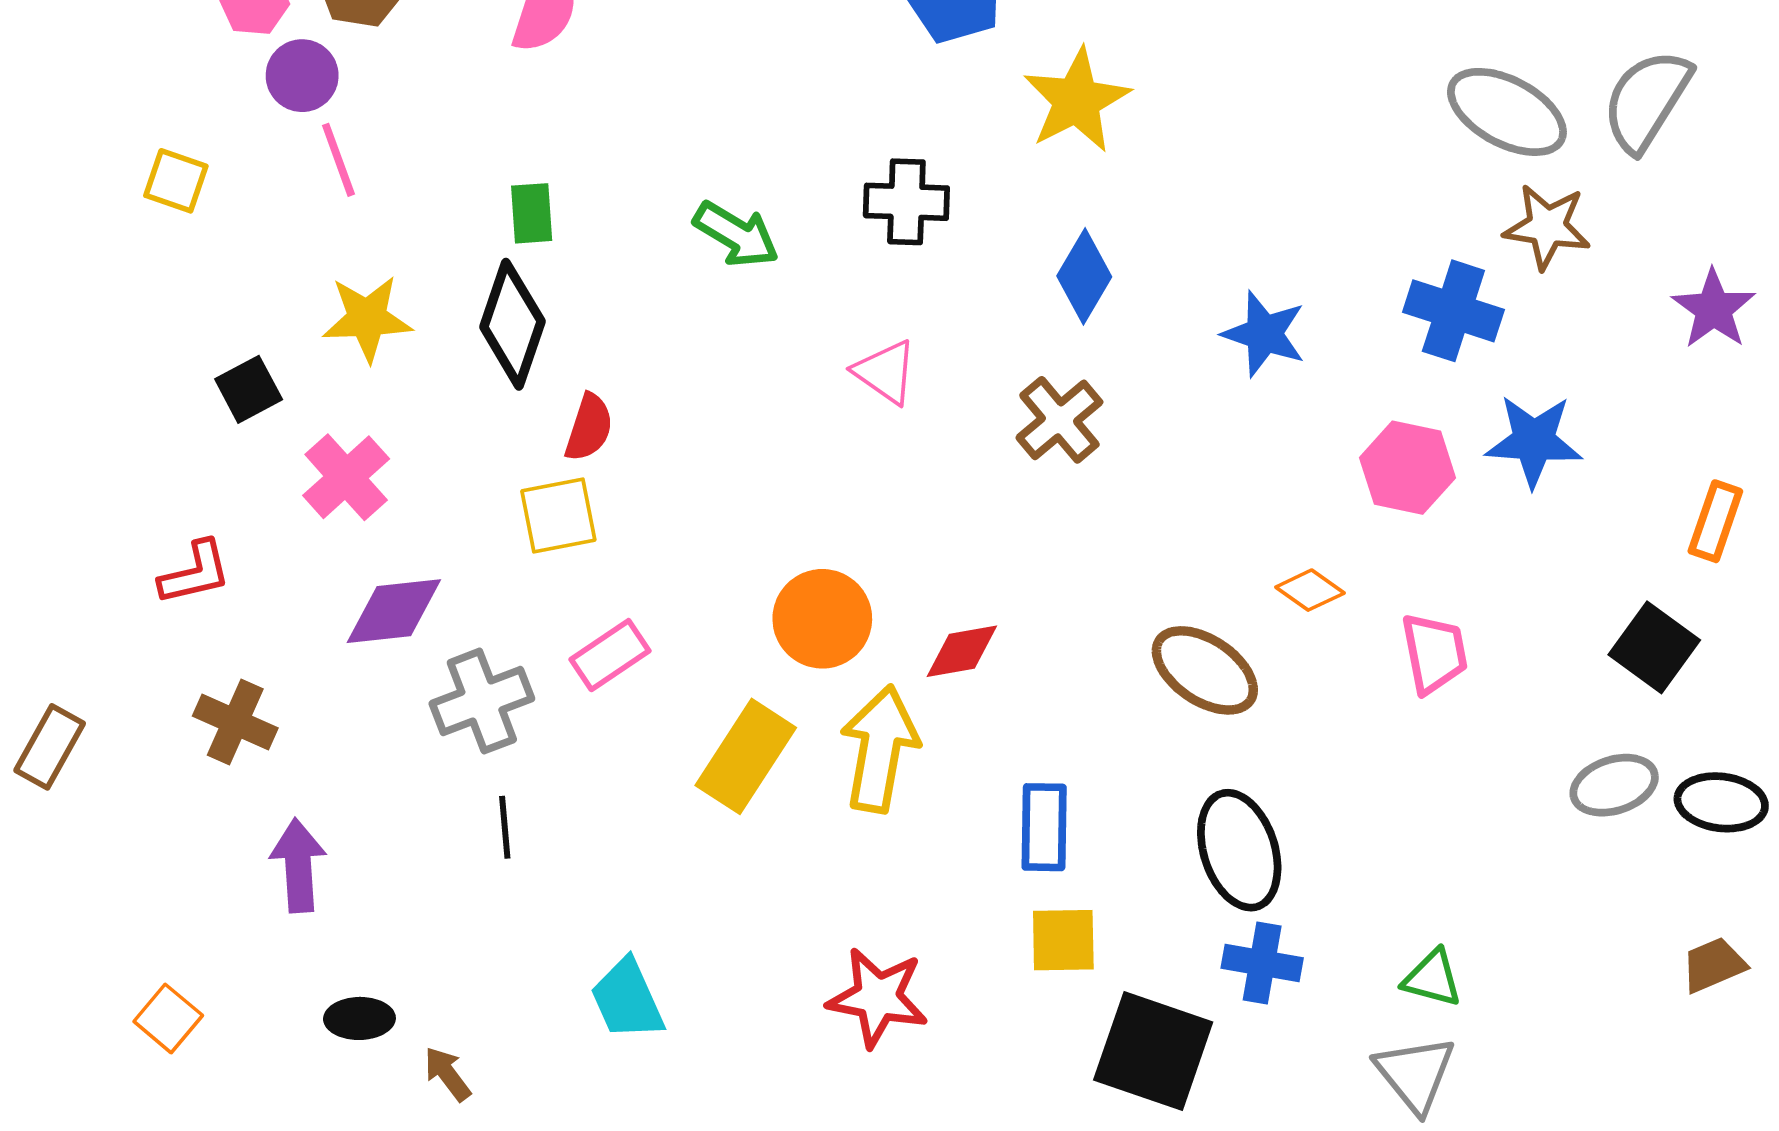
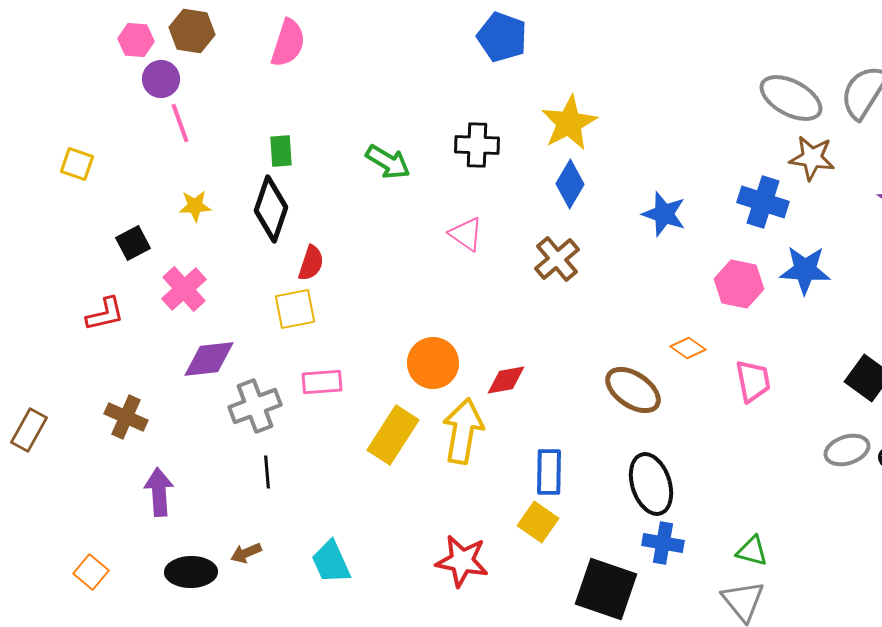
yellow star: (1077, 100) -> (569, 123), moved
yellow square: (176, 181) -> (77, 164), moved
yellow star: (367, 319) -> (195, 206), size x0.7
red L-shape: (195, 573) -> (105, 314), moved
pink rectangle: (610, 655) -> (322, 382), turned 30
yellow square: (1063, 940) -> (538, 522), moved, turned 36
black ellipse: (359, 1018) -> (191, 572), size x1.4
brown arrow: (447, 1074) -> (246, 553), moved, turned -76

